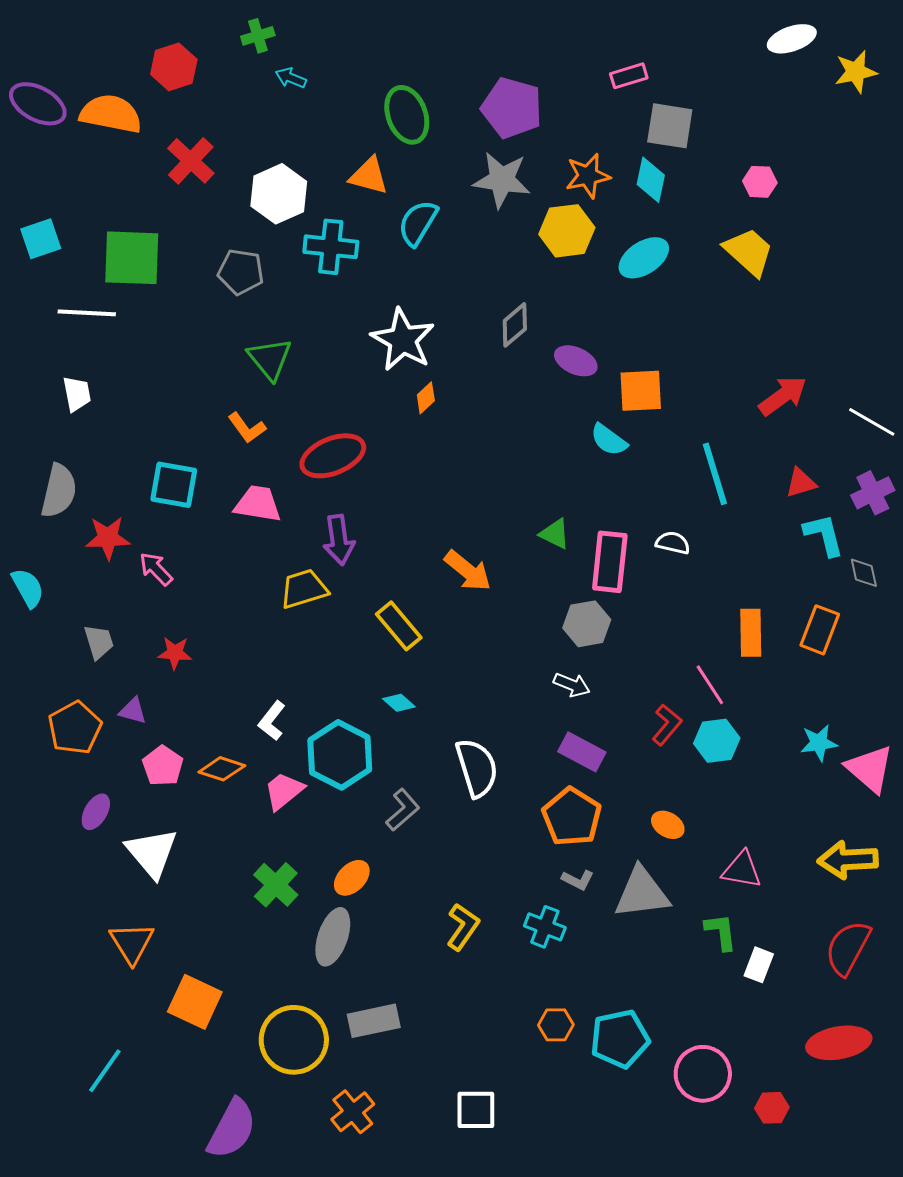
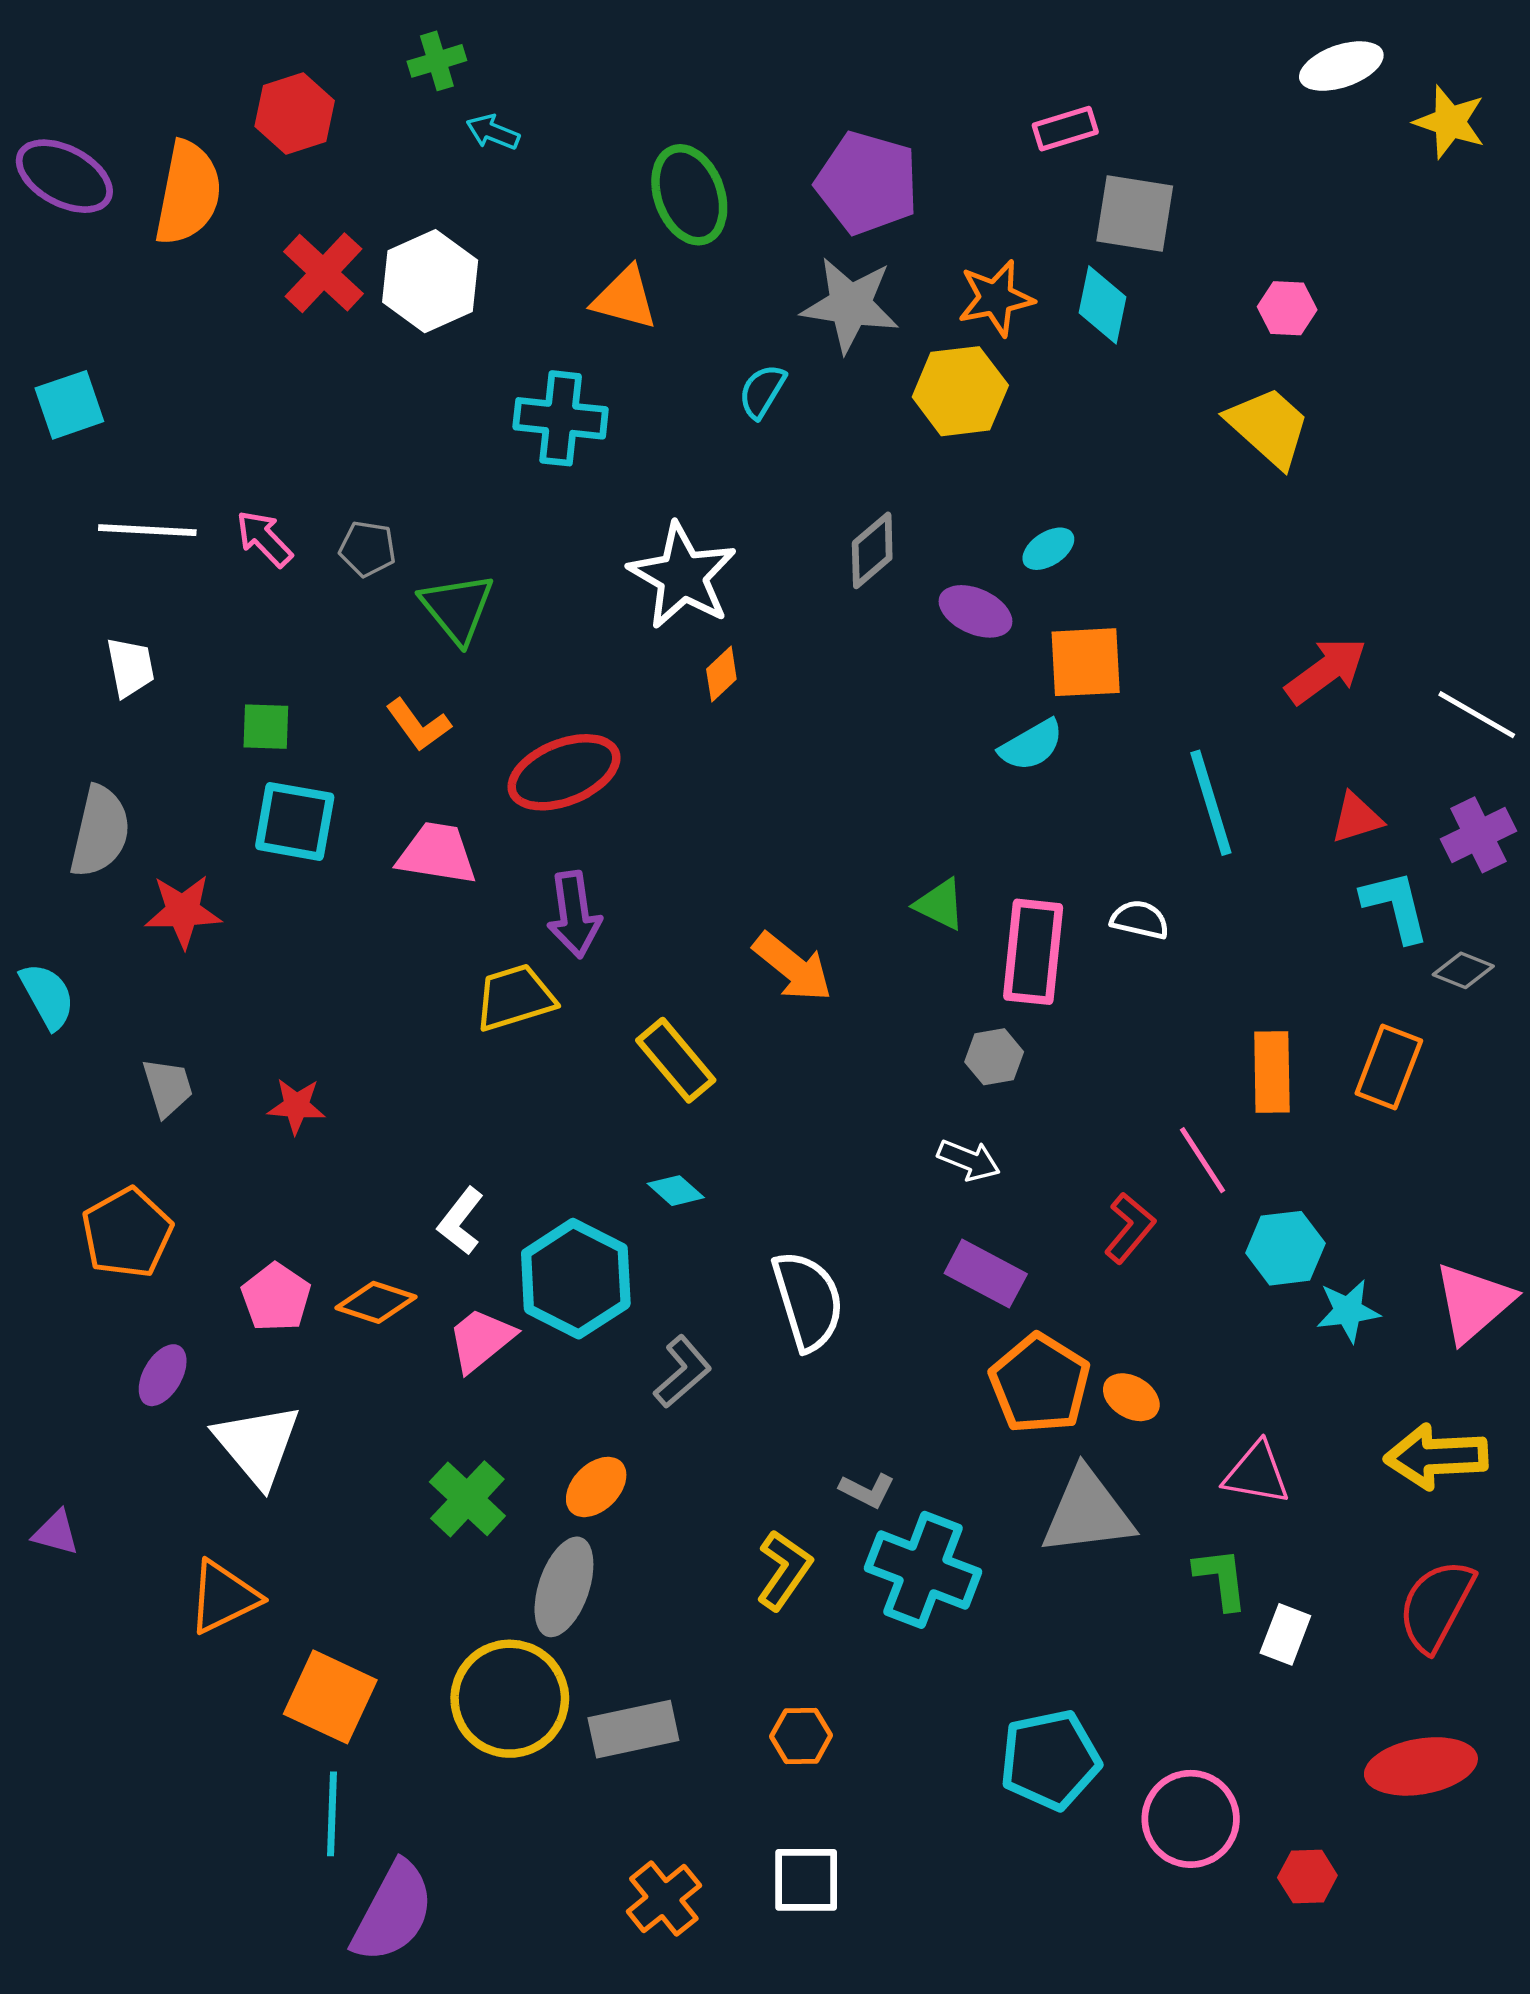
yellow star: (856, 72) -> (1450, 122), turned 30
orange semicircle: (111, 114) -> (188, 193), turned 90
white hexagon: (279, 194) -> (430, 281), moved
cyan semicircle: (418, 223) -> (762, 391), moved, size x0.7
green square: (132, 258) -> (266, 727), moved, size x0.5
cyan ellipse: (644, 258) -> (1048, 549), moved, size x0.6
gray pentagon: (241, 272) -> (368, 549), moved, size x0.7
cyan semicircle: (609, 440) -> (1031, 745), turned -66
pink arrow: (156, 569) -> (264, 539), moved
gray diamond: (864, 573) -> (1463, 970), turned -56
gray hexagon: (587, 624) -> (994, 1057), size x0.7
purple triangle: (133, 711) -> (56, 1533), moved
cyan hexagon: (717, 741) -> (1285, 1248), moved
cyan star: (819, 743) -> (1348, 1311), moved
pink triangle: (870, 769) -> (1473, 1302), turned 38
orange pentagon: (572, 817) -> (1040, 1384), moved
gray L-shape: (578, 880) -> (867, 1490), moved
cyan cross: (545, 927) -> (923, 1570), size x1.6
orange triangle: (132, 943) -> (224, 1597), turned 36
orange hexagon: (556, 1025) -> (801, 1736), moved
yellow circle: (294, 1040) -> (510, 1699), moved
cyan line: (105, 1071) -> (332, 1814), moved, turned -33
orange cross: (353, 1112) -> (664, 1899), moved

